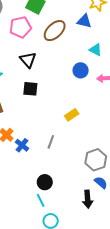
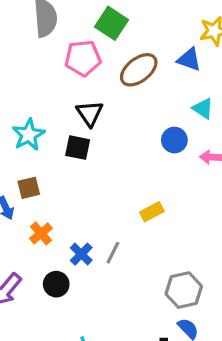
black square: (30, 89) -> (78, 148), moved
blue cross: (22, 145) -> (81, 254), moved
black circle: (45, 182) -> (56, 284), moved

